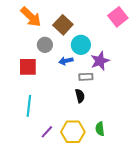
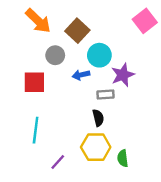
yellow hexagon: (73, 132) -> (96, 147), moved

